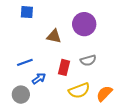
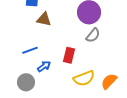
brown triangle: (54, 36) -> (44, 19), moved
gray semicircle: (88, 60) -> (93, 35), moved, turned -35

